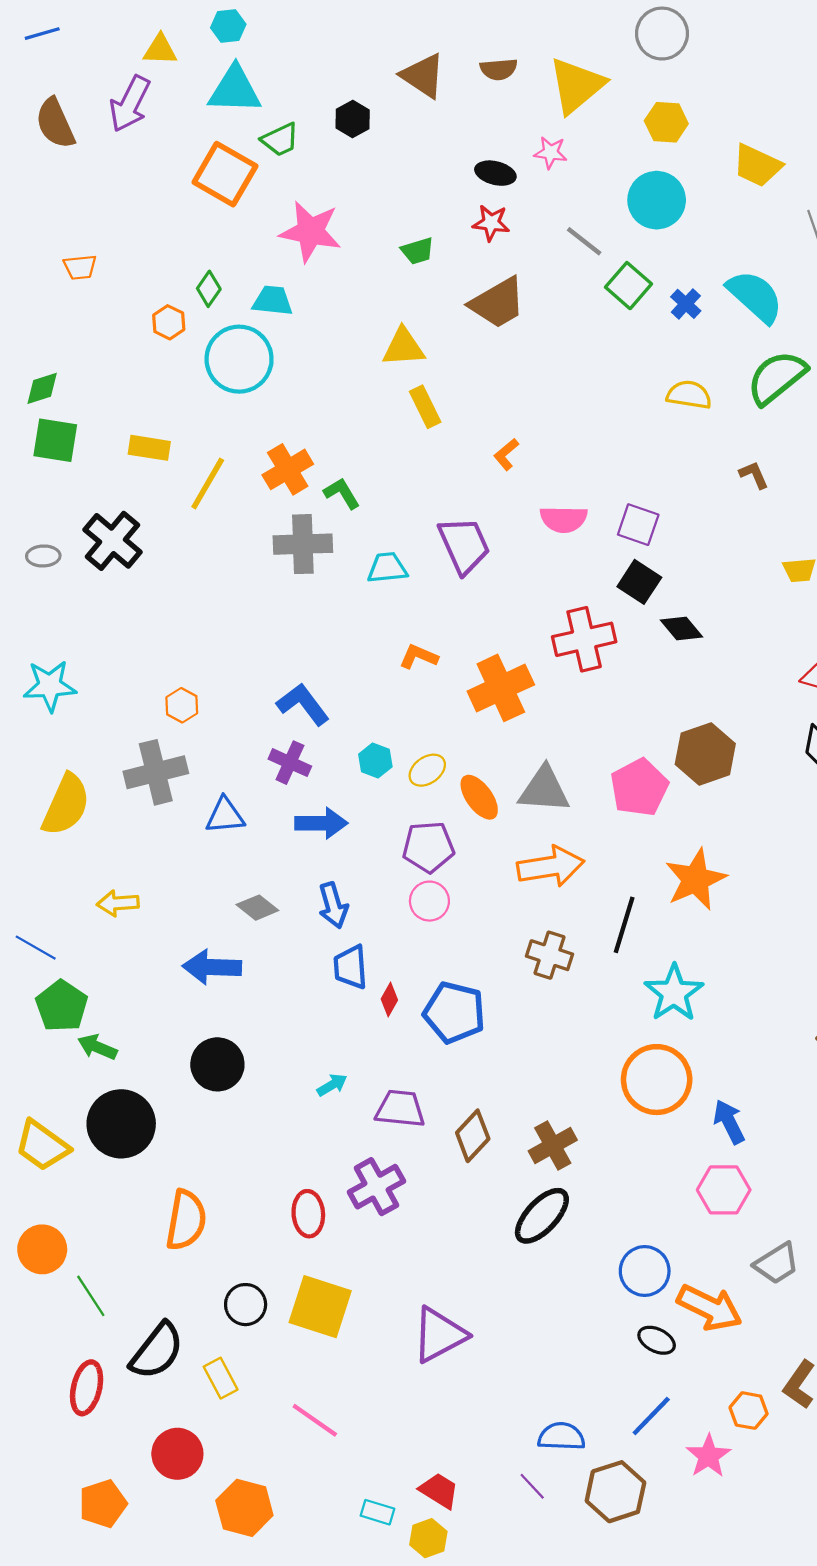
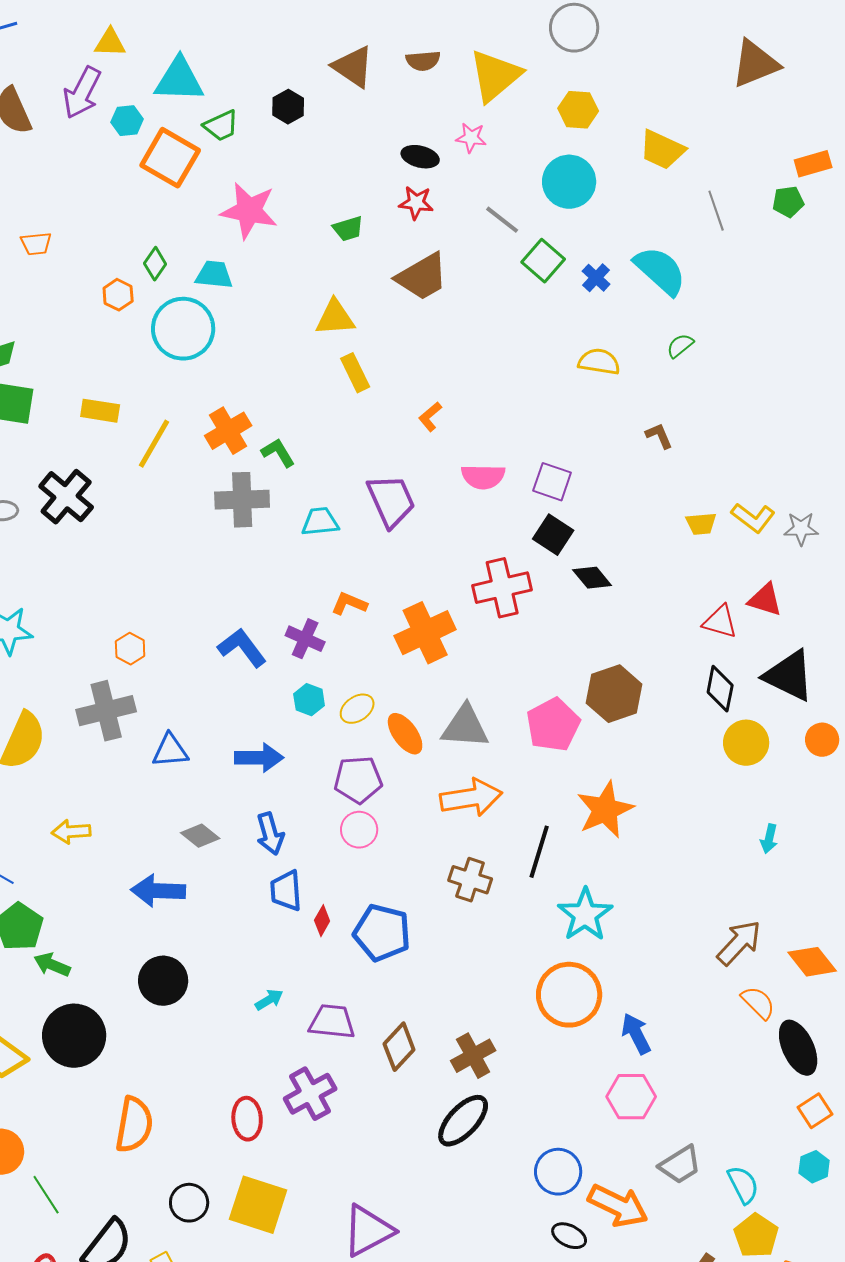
cyan hexagon: (228, 26) -> (127, 121), moved
green semicircle: (777, 378) -> (680, 346), size x0.5
purple cross: (290, 763) -> (305, 639), moved

